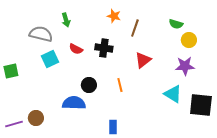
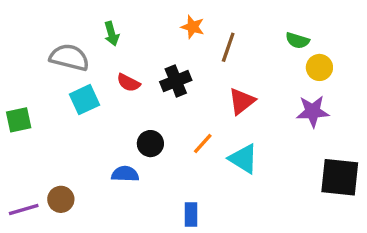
black cross: (104, 48) -> (176, 81), turned -30
orange line: (120, 85) -> (203, 144), turned 56
cyan triangle: (173, 94) -> (243, 159), moved
blue semicircle: (74, 103) -> (125, 174), size x0.7

